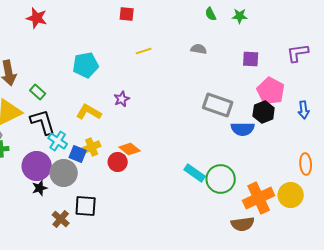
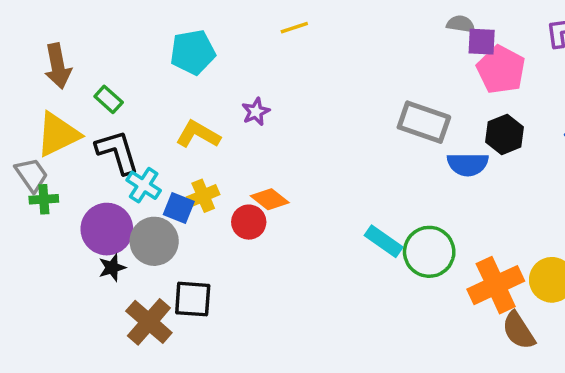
gray semicircle: (199, 49) -> (461, 24), moved
pink pentagon: (271, 91) -> (501, 70), moved
brown cross: (61, 219) -> (149, 322), size x1.5
brown semicircle: (243, 224) -> (519, 331), moved, turned 65

